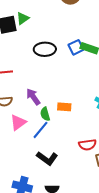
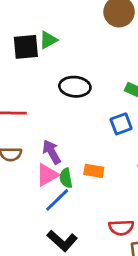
blue square: (76, 47) -> (121, 124), moved
pink triangle: (18, 122) -> (47, 175), moved

